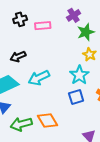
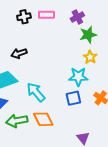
pink rectangle: (43, 26) -> (46, 15), moved
cyan star: (79, 75) -> (78, 77), turned 30
cyan arrow: (39, 78) -> (36, 92), moved, turned 70

